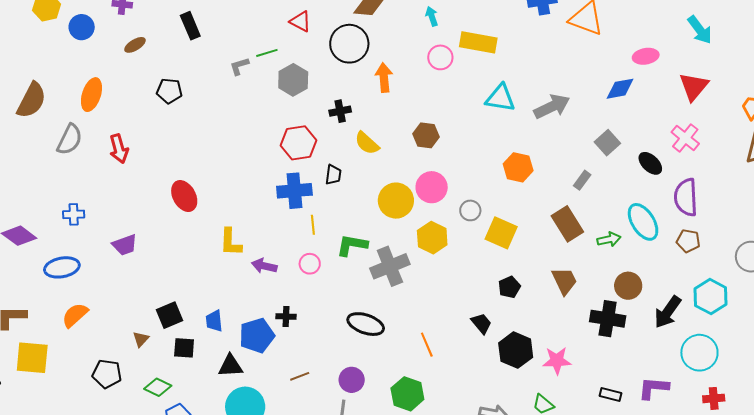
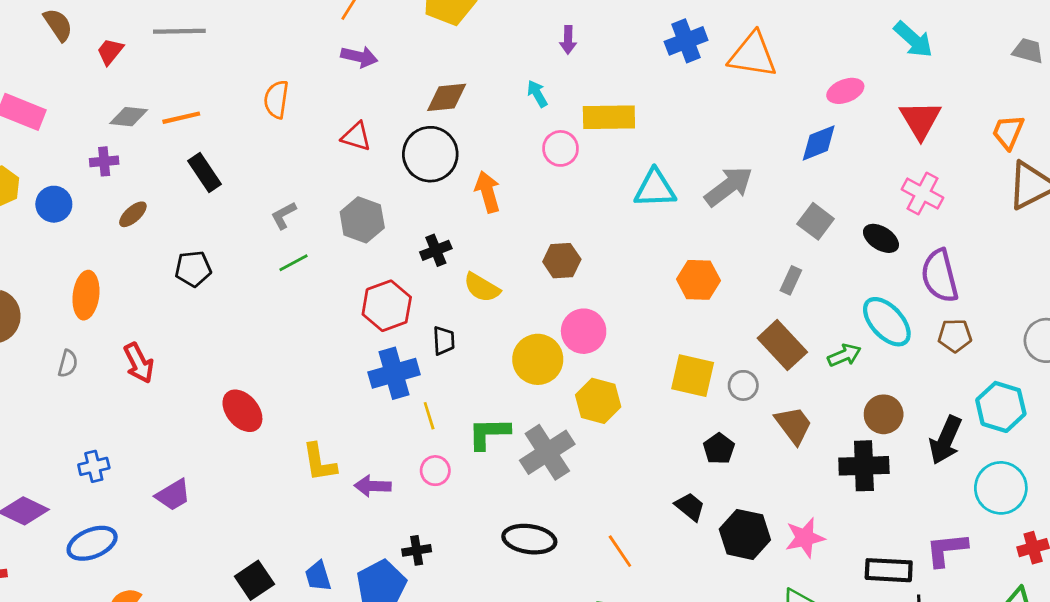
green line: (267, 53) -> (293, 263), moved
gray semicircle: (70, 140) -> (68, 364), size x0.6
gray circle: (470, 210) -> (743, 385), moved
black rectangle: (611, 394) -> (889, 570), size x1.5

